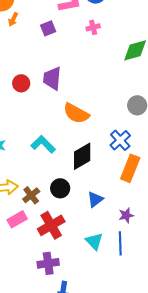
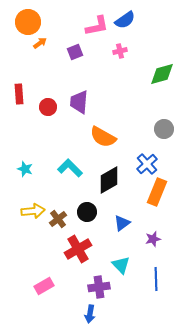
orange arrow: (13, 19) -> (40, 43), turned -152
pink rectangle: (17, 219) -> (44, 286), moved
blue line: (120, 243) -> (156, 279), moved
purple cross: (48, 263) -> (99, 287), moved

